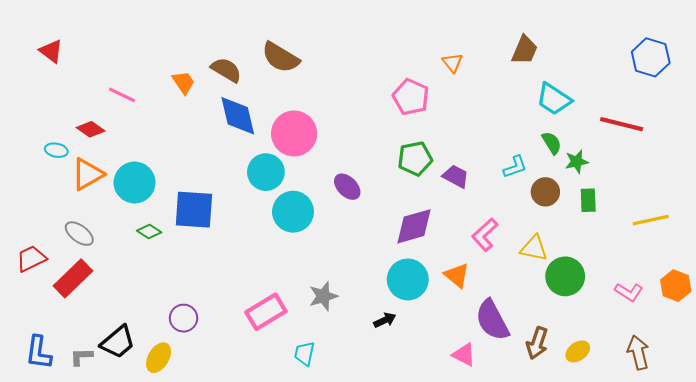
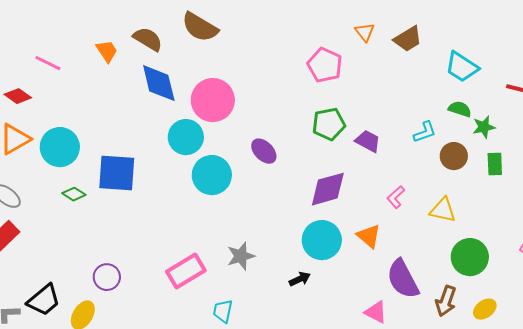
brown trapezoid: (525, 50) -> (408, 39), moved, turned 36
green semicircle: (552, 143) -> (460, 109), turned -40
pink L-shape: (485, 235) -> (396, 197), size x0.7
green circle: (565, 276) -> (470, 257), moved

